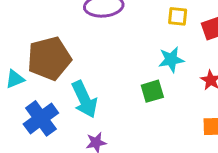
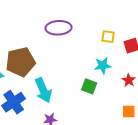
green square: (152, 91) -> (89, 86), turned 35

